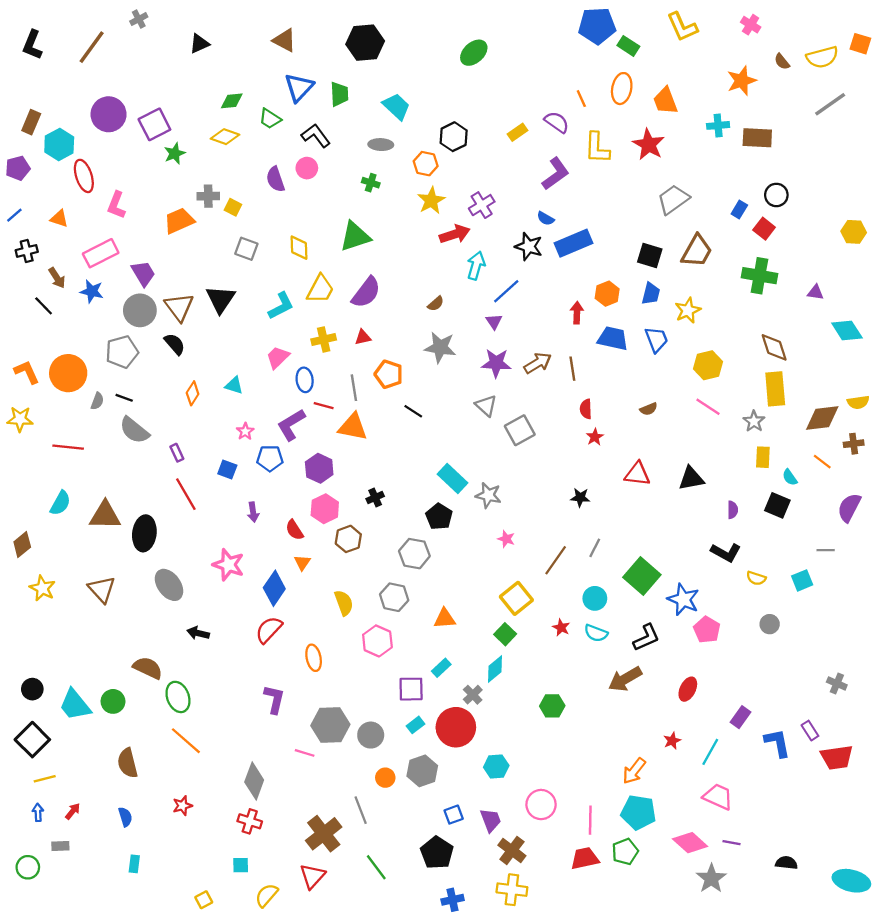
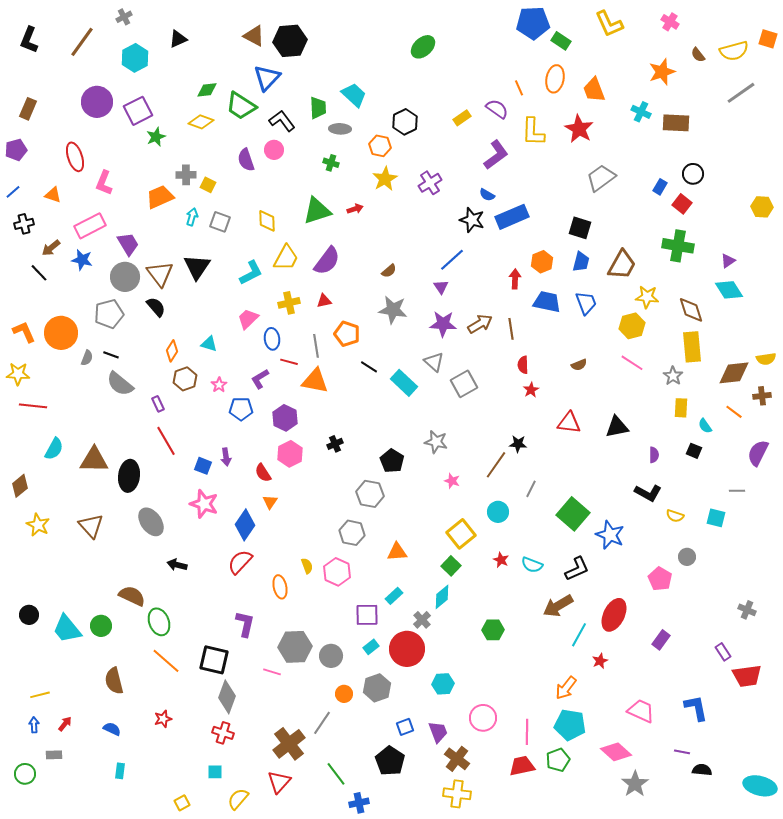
black hexagon: (365, 43) -> (290, 41), moved
green trapezoid: (339, 94) -> (318, 108), moved
green trapezoid: (270, 119) -> (241, 106), size x1.5
cyan cross: (718, 125) -> (641, 112), turned 30
cyan hexagon: (59, 145) -> (135, 58), moved
red arrow: (455, 234) -> (355, 209), moved, size x0.6
brown trapezoid: (697, 251) -> (622, 265), moved
cyan arrow: (476, 266) -> (192, 217), moved, size x0.7
brown arrow: (57, 278) -> (51, 248), turned 84
purple triangle: (816, 292) -> (728, 261), turned -42
yellow star: (688, 310) -> (647, 297), moved, turned 30
cyan diamond: (847, 331) -> (729, 290), moved
purple L-shape: (291, 425) -> (260, 379), size x0.7
red line: (68, 447) -> (33, 406), moved
blue square: (227, 469) -> (203, 466), moved
cyan rectangle: (453, 478) -> (404, 383), moved
black square: (777, 505) -> (694, 451), size x0.7
brown hexagon: (348, 539) -> (185, 379), moved
brown line: (556, 560) -> (496, 465), moved
cyan square: (802, 580) -> (716, 518), turned 36
cyan circle: (595, 598) -> (498, 512), moved
yellow semicircle: (344, 603) -> (307, 566), moved, size x0.7
pink pentagon: (707, 630) -> (660, 579), moved
red ellipse: (688, 689) -> (614, 615), size x1.5
black square: (32, 740) -> (214, 660), moved, turned -32
blue L-shape: (777, 743) -> (696, 708), moved
cyan line: (710, 752) -> (579, 635), moved
gray line: (361, 810) -> (322, 723), turned 55
blue semicircle: (125, 817) -> (112, 729), turned -48
purple line: (732, 843) -> (682, 752), moved
blue cross: (453, 900) -> (359, 803), moved

